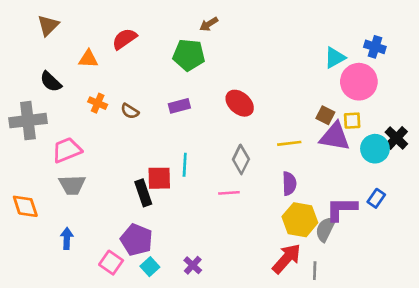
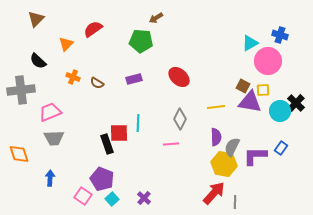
orange triangle: (88, 59) -> (66, 44), turned -49
gray semicircle: (325, 229) -> (232, 147), moved

